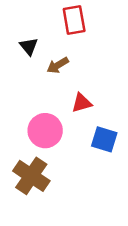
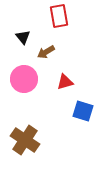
pink circle: (45, 131) -> (24, 79), moved

